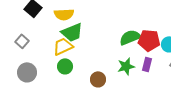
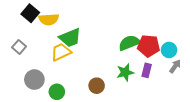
yellow semicircle: (64, 14) -> (49, 19), moved
green circle: (65, 66) -> (57, 92), moved
gray circle: (27, 72) -> (34, 80), moved

